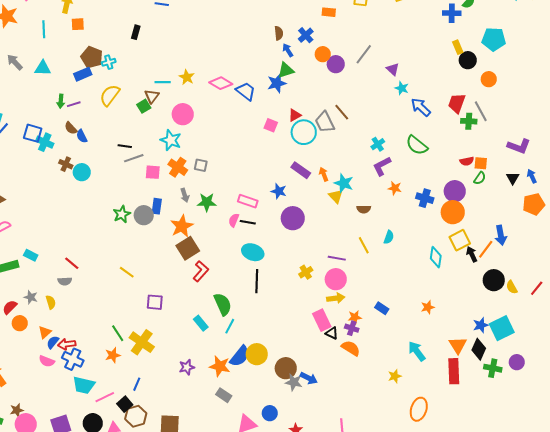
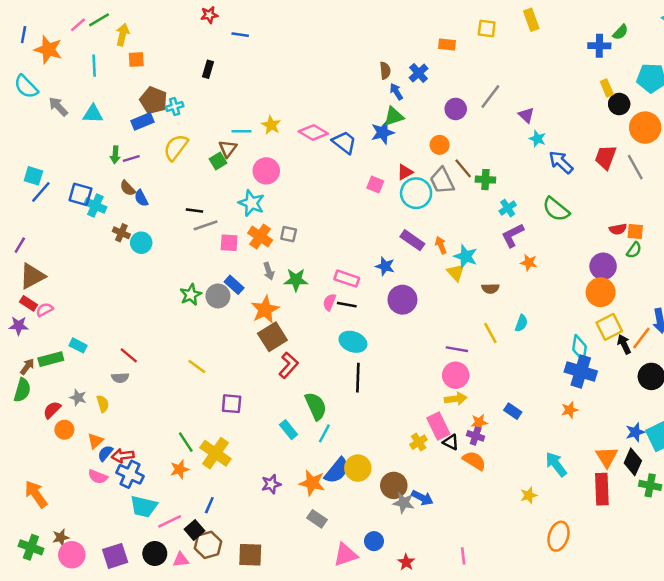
orange circle: (323, 54) -> (440, 145), moved
orange circle: (489, 79) -> (645, 128), size x1.6
green cross: (469, 121) -> (485, 180), moved
blue cross: (425, 198) -> (581, 371), moved, size x1.4
blue rectangle: (157, 206) -> (234, 285), turned -56
yellow cross: (306, 272) -> (419, 442), moved

